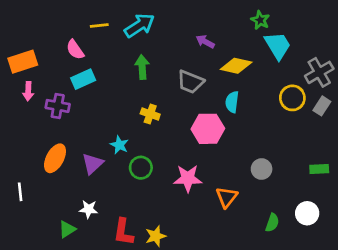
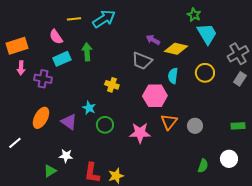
purple arrow: (205, 42) -> (153, 40), moved
green arrow: (142, 67) -> (87, 52), moved
yellow circle: (292, 98) -> (205, 73), moved
purple triangle: (93, 164) -> (69, 122), turned -42
white line: (20, 192) -> (15, 143), turned 56
orange triangle: (227, 197) -> (169, 122), moved

